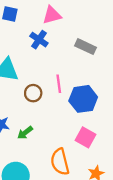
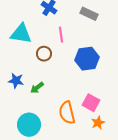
pink line: (59, 84) -> (61, 35), moved
pink square: (86, 137) -> (91, 103), moved

